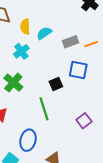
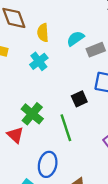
cyan semicircle: (44, 33) -> (75, 39), moved
green cross: (13, 83) -> (32, 114), moved

